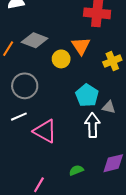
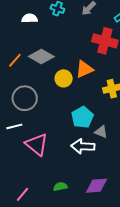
orange triangle: (81, 46) -> (84, 69), turned 30
white arrow: (92, 125) -> (83, 146), turned -95

